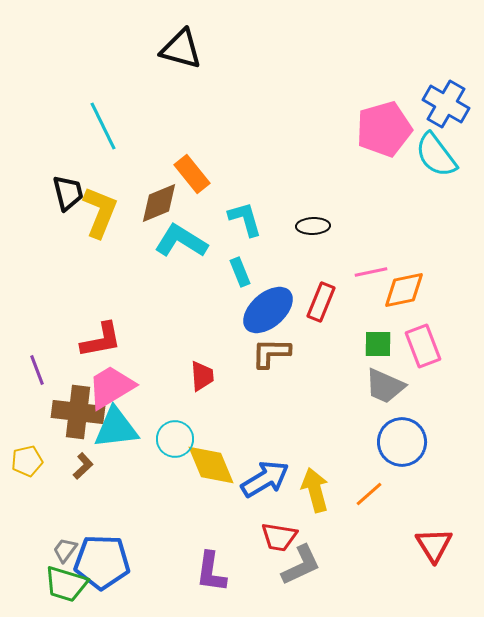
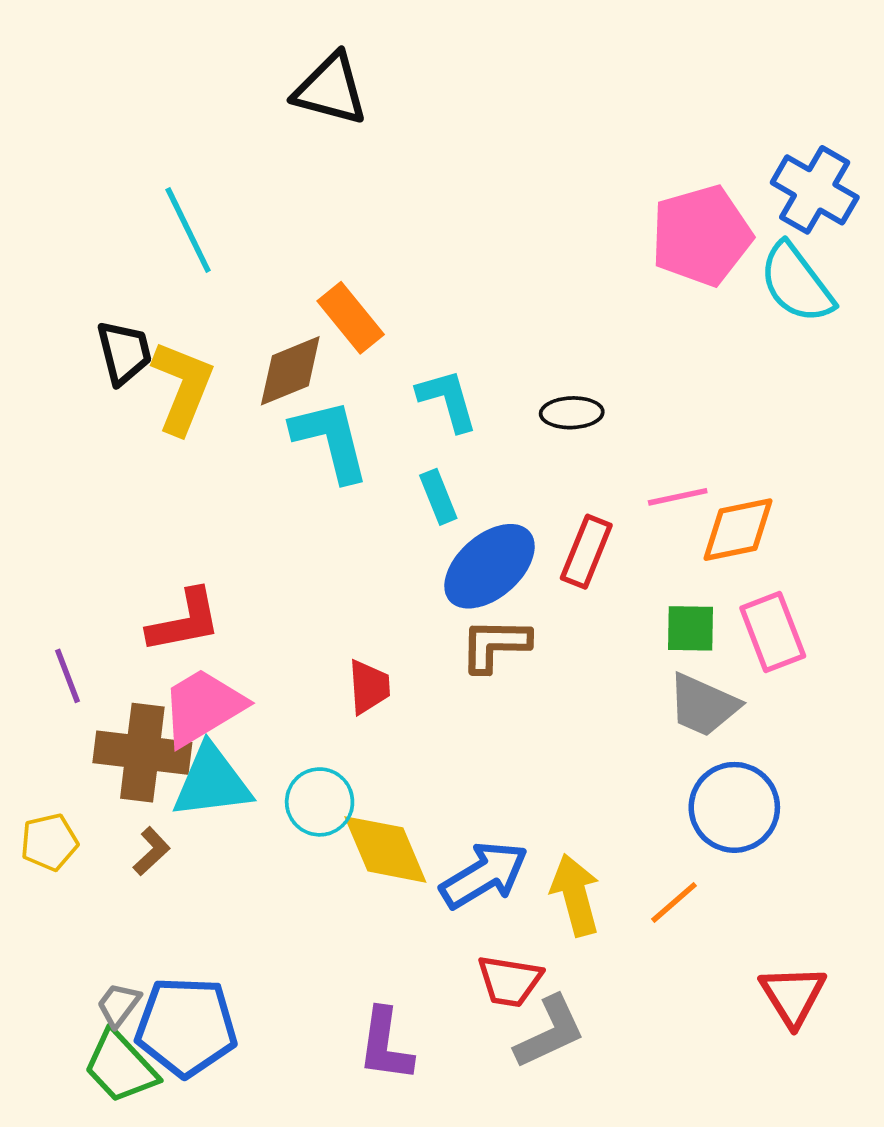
cyan L-shape: (181, 241) -> (331, 440), turned 44
green trapezoid: (66, 584) -> (120, 1067), turned 30

